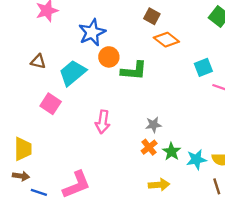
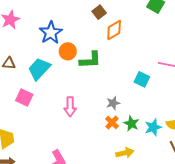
brown square: (152, 16) -> (99, 12), turned 32
orange diamond: (166, 40) -> (114, 30), turned -60
cyan square: (203, 67) -> (142, 79), moved, turned -35

